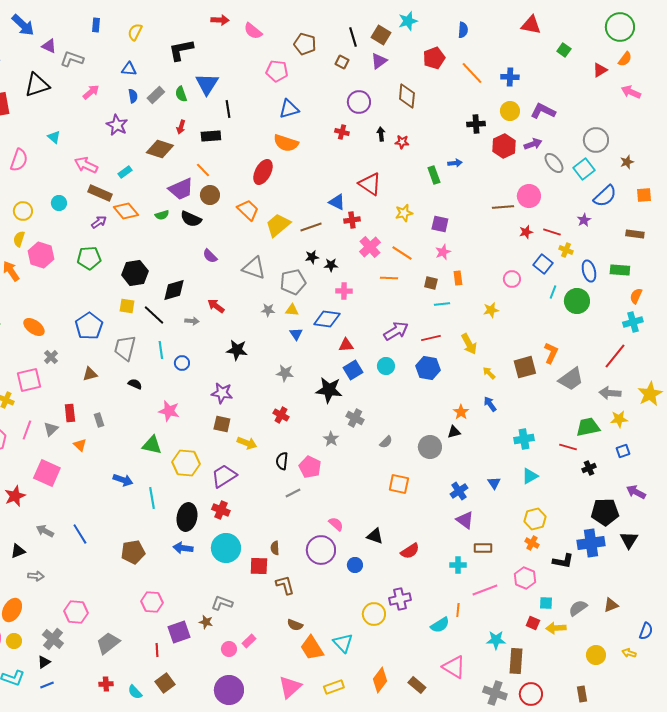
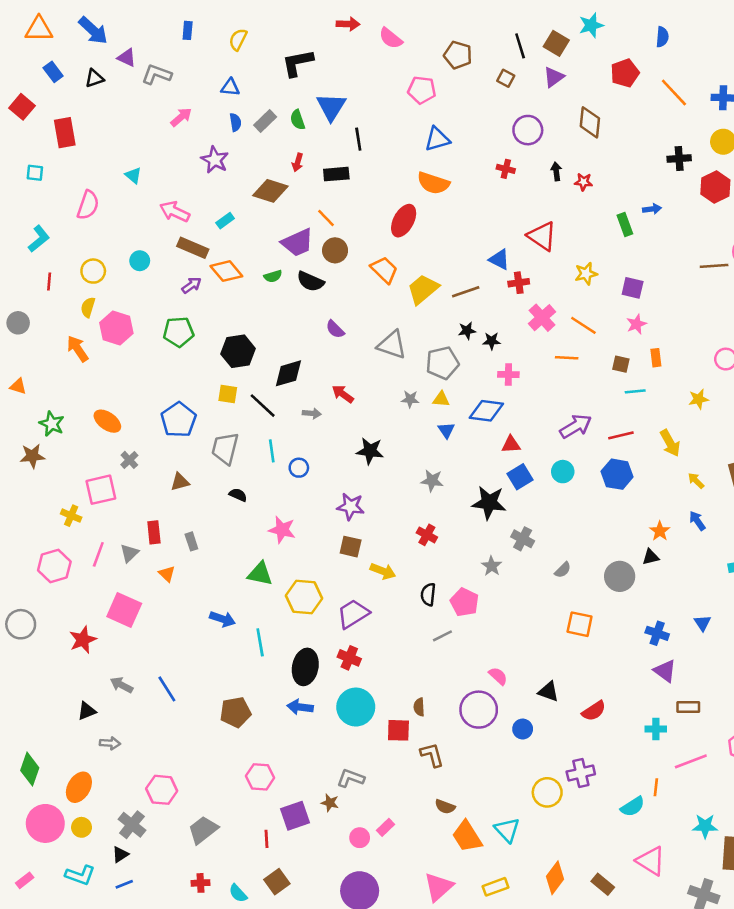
black triangle: (37, 85) -> (94, 78), moved, size x0.6
blue cross: (459, 491) -> (657, 633), turned -36

